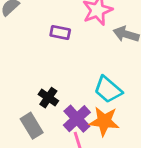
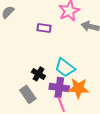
cyan trapezoid: (108, 90) -> (65, 68), moved
purple cross: (77, 119) -> (59, 88), turned -36

